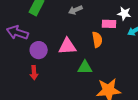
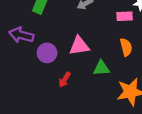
orange semicircle: (97, 40) -> (126, 47), moved
red arrow: (34, 73) -> (65, 80), moved, turned 40

